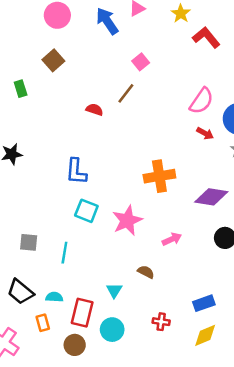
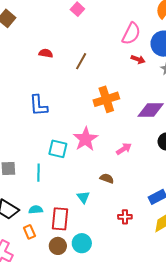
brown line: (126, 93) -> (81, 61), moved
cyan square: (86, 211) -> (58, 149), moved
cyan circle: (112, 330) -> (82, 243), moved

